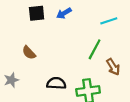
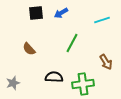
green line: (95, 49) -> (72, 43), moved
gray star: (11, 80) -> (13, 83), moved

